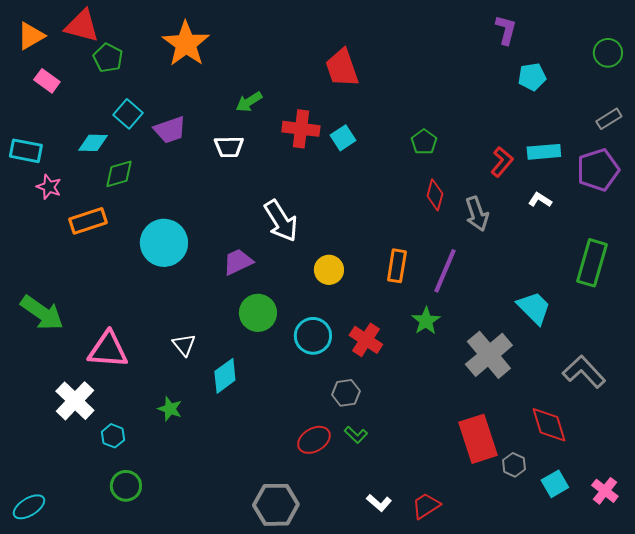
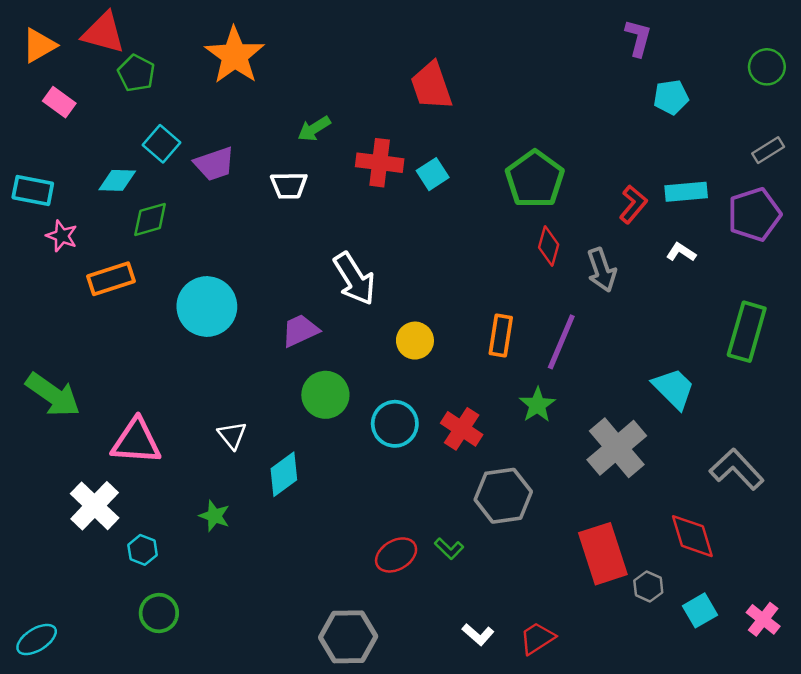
green pentagon: (424, 142) -> (535, 179), size x1.8
gray hexagon: (346, 393) -> (503, 496), moved, size x1.6

